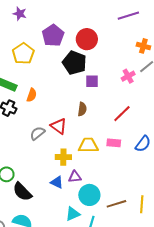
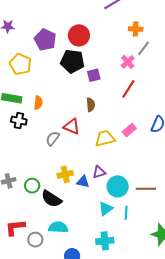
red line: (122, 114) -> (128, 89), moved
pink rectangle: (114, 143) -> (129, 130), turned -32
yellow cross: (63, 157) -> (65, 174), moved
brown line: (116, 204) -> (146, 189), turned 30

